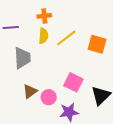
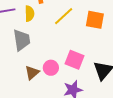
yellow semicircle: (43, 36) -> (29, 14), moved
pink circle: (49, 97) -> (51, 68), moved

